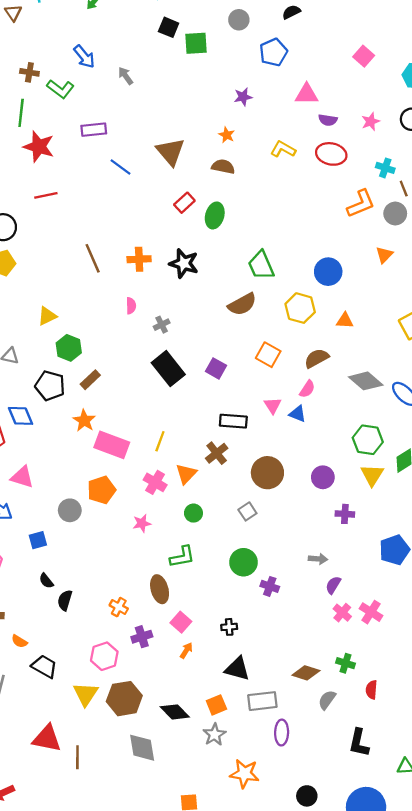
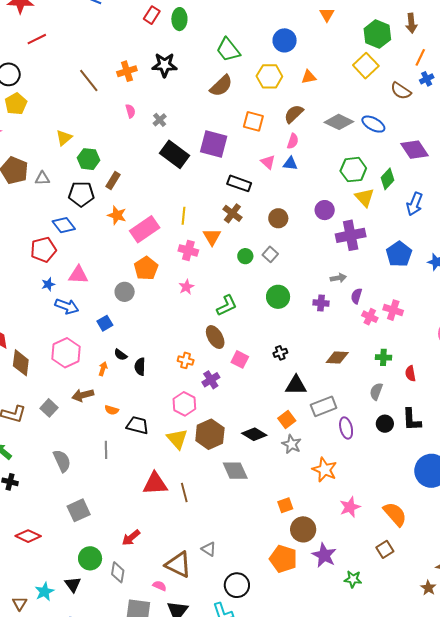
purple square: (216, 368) -> (214, 144), size x1.6
black rectangle: (233, 421) -> (239, 183), turned 30
pink rectangle: (112, 445) -> (145, 229), turned -40
brown circle: (267, 473) -> (278, 218), size x0.7
green circle: (193, 513) -> (245, 256), moved
purple cross: (345, 514) -> (351, 235), size x1.8
purple cross: (270, 586) -> (321, 303), moved
orange arrow: (186, 650) -> (103, 369), moved
brown diamond: (306, 673) -> (337, 358), moved
orange star: (244, 774) -> (325, 470), turned 30
black circle: (307, 796) -> (385, 424), moved

